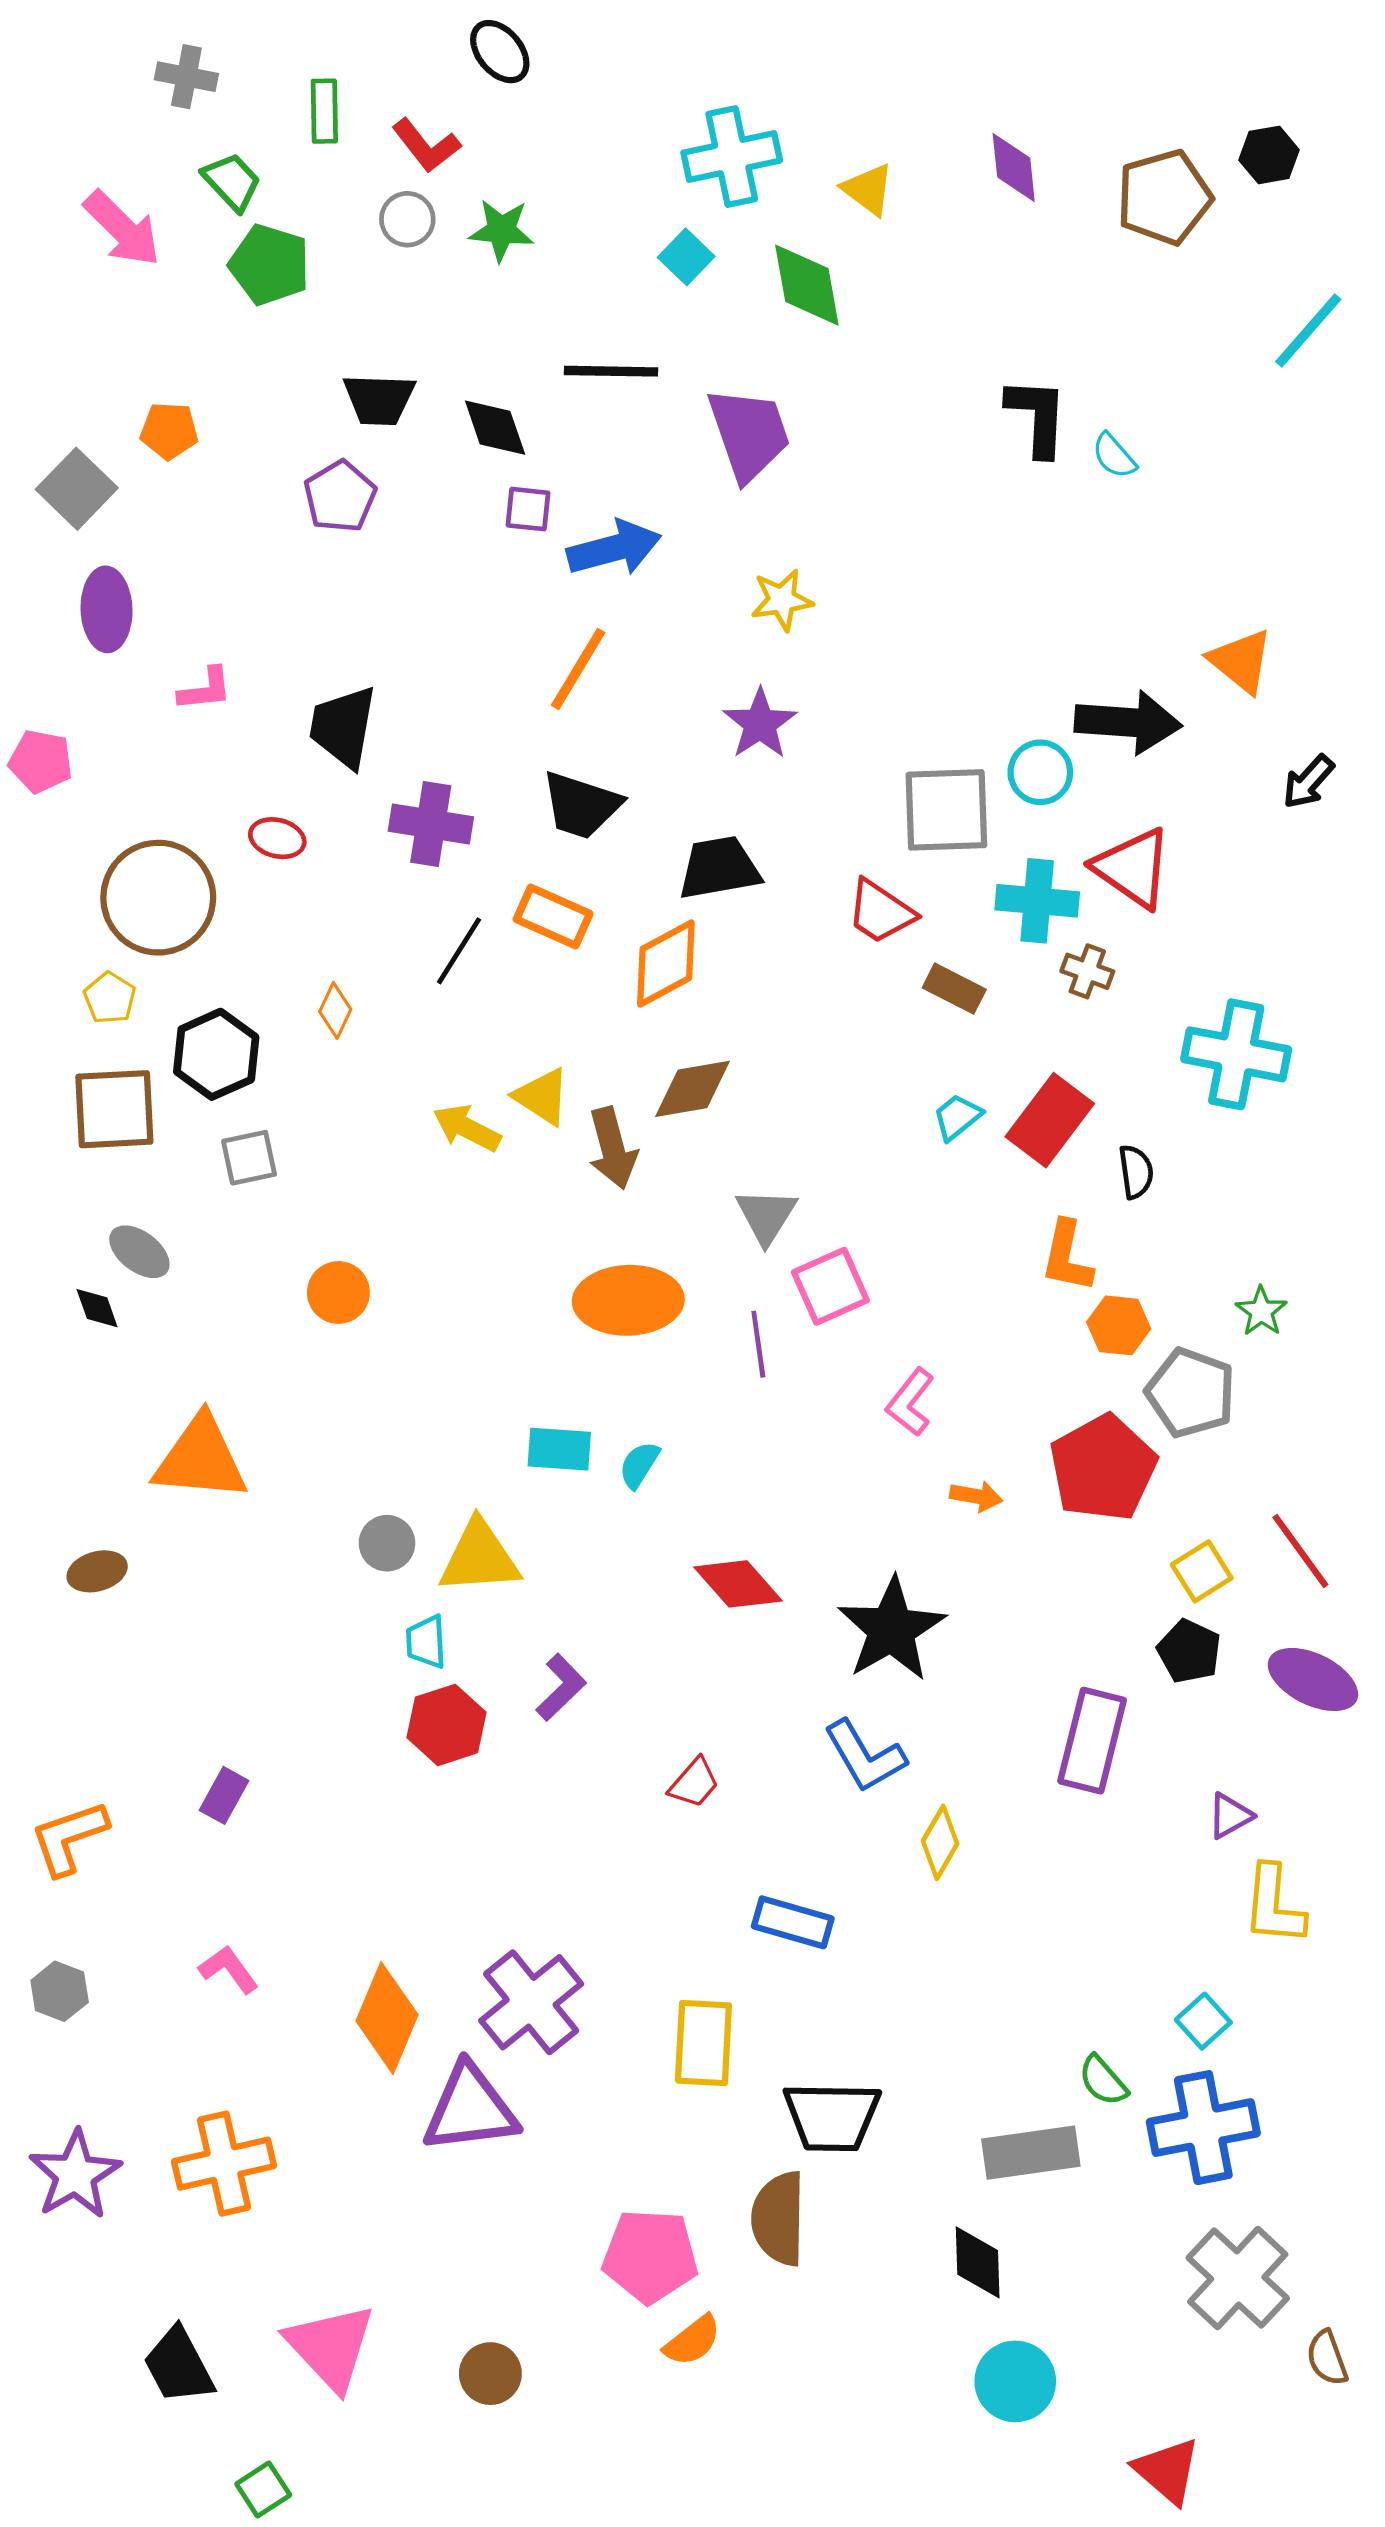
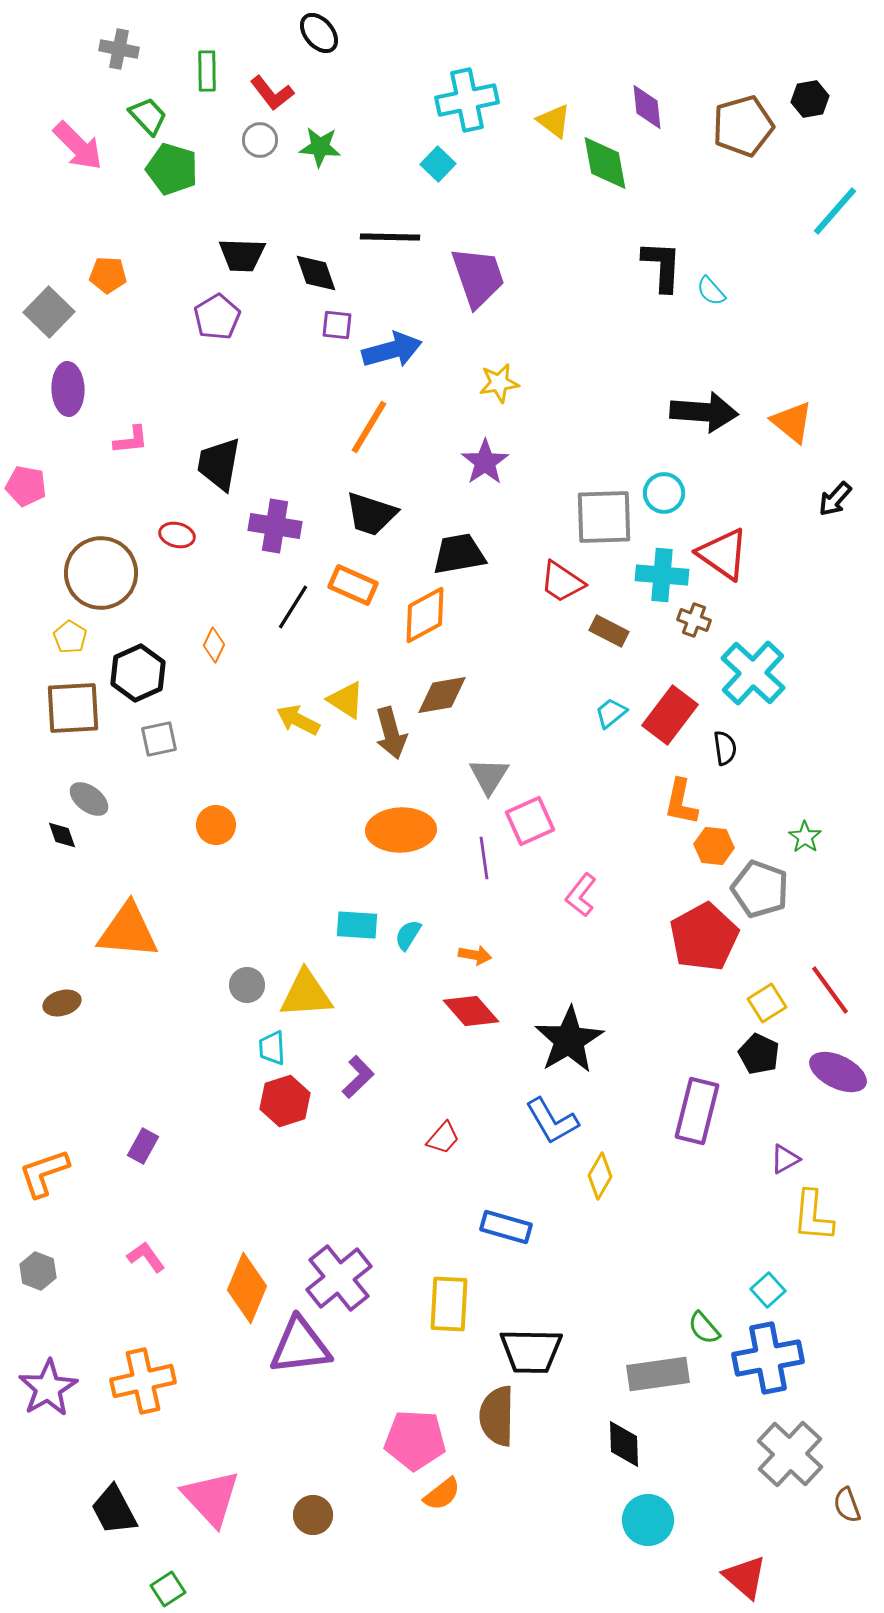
green diamond: (807, 285) -> (605, 163), moved
black arrow: (1128, 722) -> (704, 412), moved
cyan cross: (1236, 1054) -> (753, 673), moved, turned 32
orange arrow: (976, 1496) -> (475, 955), moved

